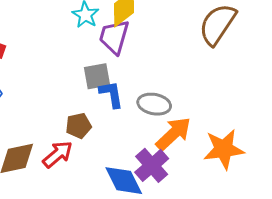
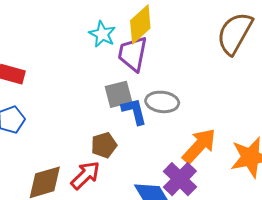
gray ellipse: (154, 104) -> (162, 102), moved

